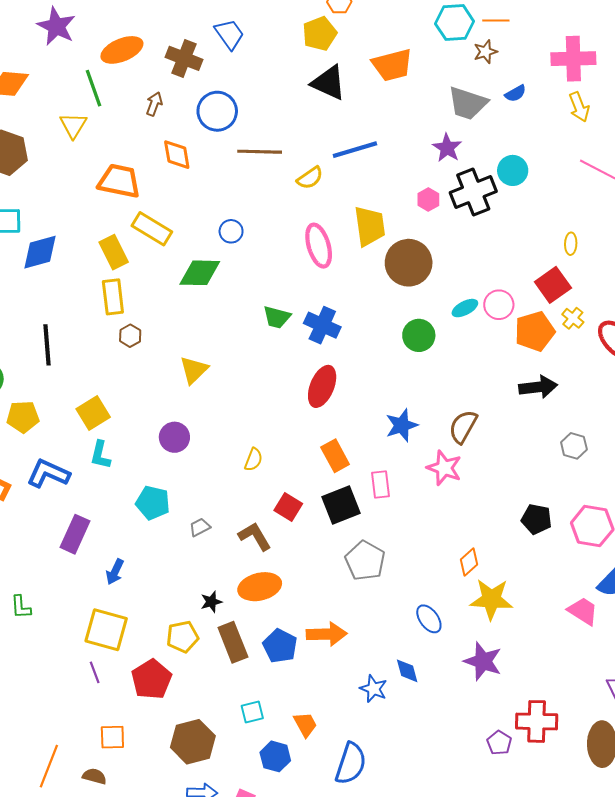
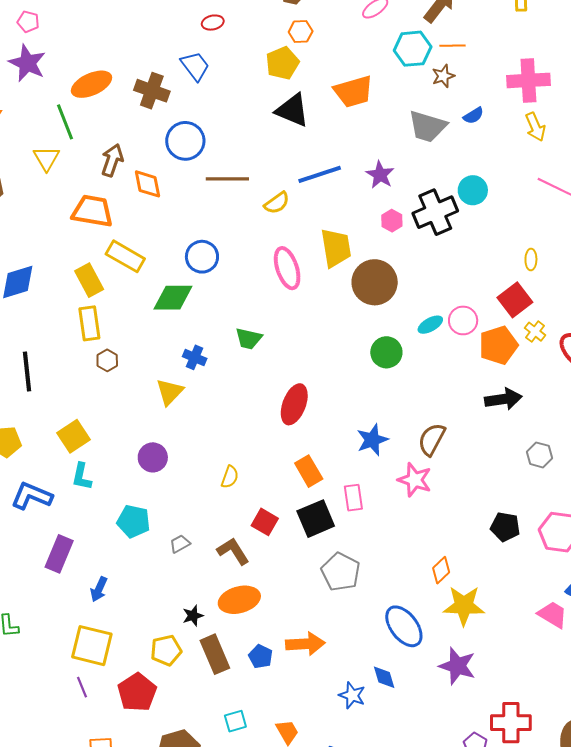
brown arrow: (154, 104) -> (112, 160), moved, size x1.4
purple star: (447, 148) -> (380, 175), moved
blue circle: (231, 231) -> (202, 257), size x1.4
blue cross: (322, 325) -> (195, 357), moved, size x0.7
blue ellipse: (429, 619) -> (404, 626), size x1.5
blue pentagon: (280, 646) -> (261, 657), size x0.7

